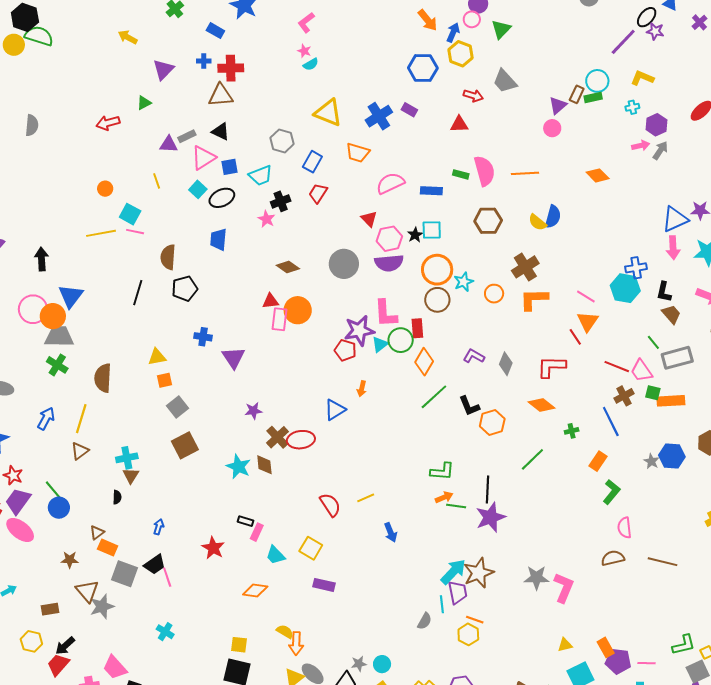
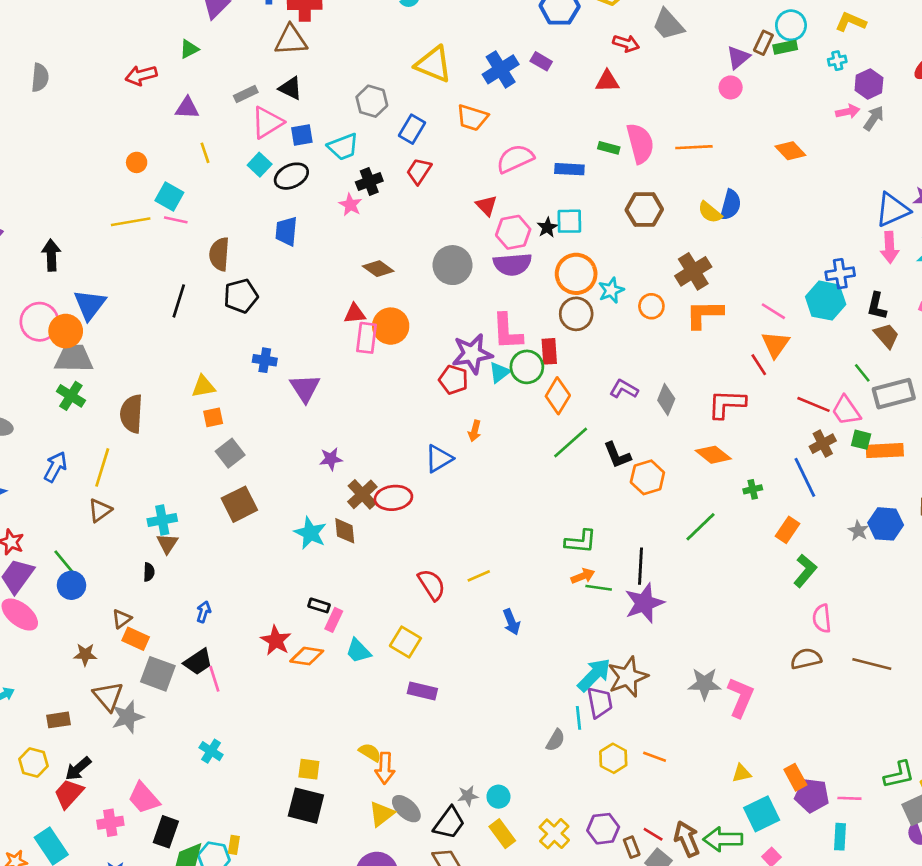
purple triangle: (169, 144) -> (187, 108), moved
orange diamond: (255, 591) -> (307, 656), moved
orange line: (475, 620) -> (655, 757), moved

